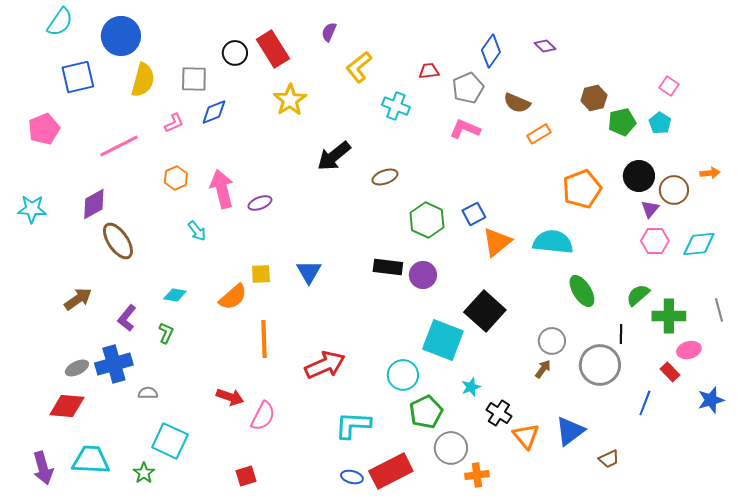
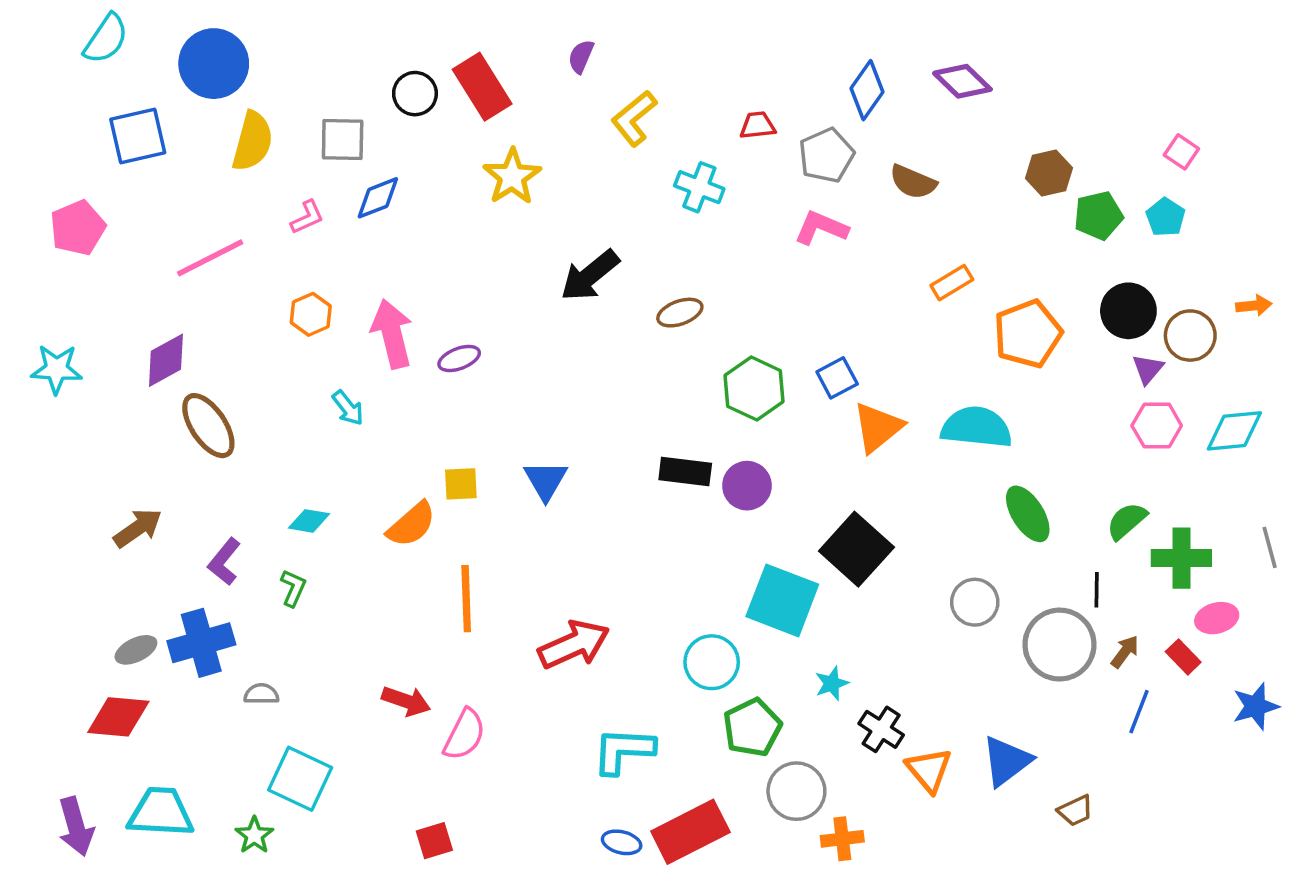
purple diamond: (545, 46) -> (962, 81), size x1.5
orange rectangle: (539, 134) -> (952, 283), moved
brown arrow: (543, 369) -> (1125, 652), moved

